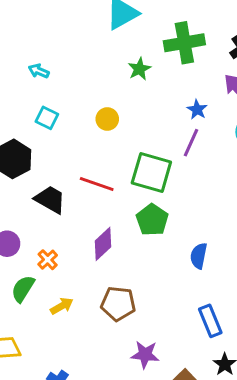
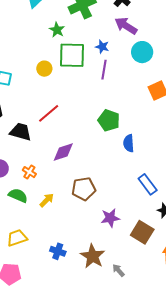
green square: (151, 172) -> (72, 55), moved
red line: (97, 184) -> (49, 113), turned -45
green pentagon: (152, 220) -> (109, 120), moved
purple diamond: (103, 244) -> (63, 152), turned 40
green semicircle: (23, 289) -> (18, 196), turned 96

